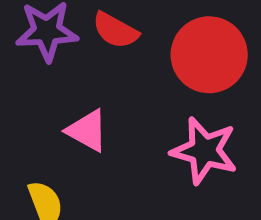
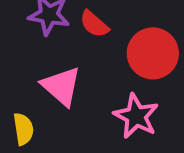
pink triangle: (87, 131) -> (61, 86), size x1.4

